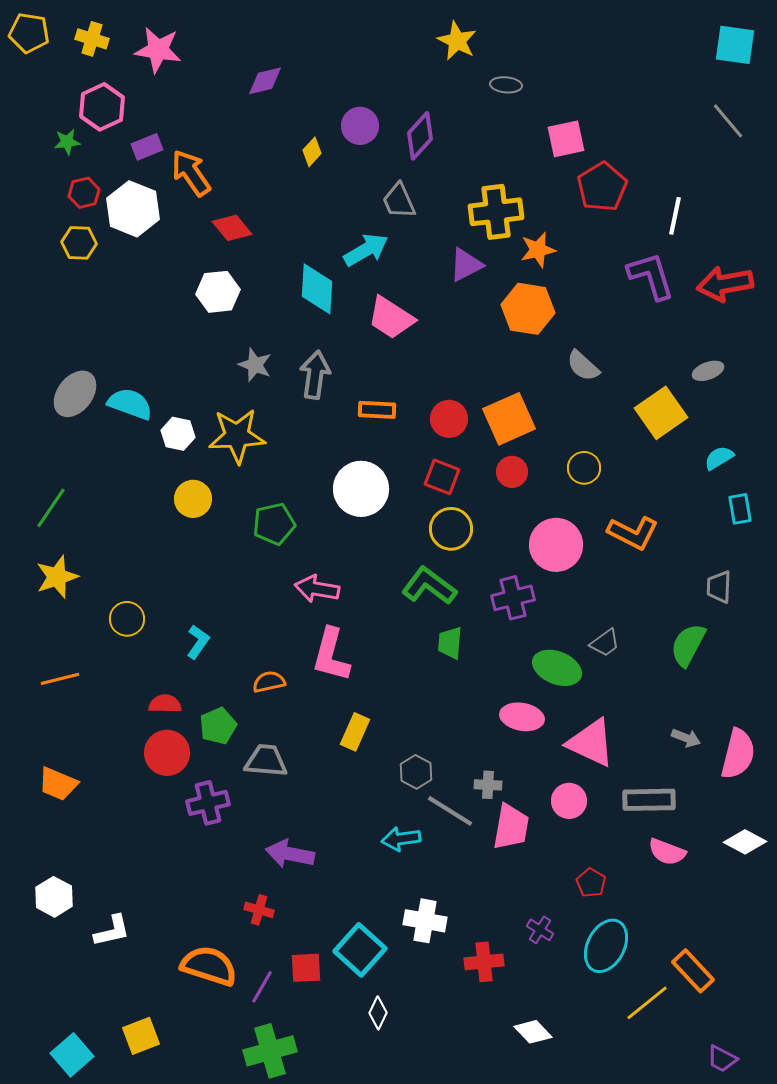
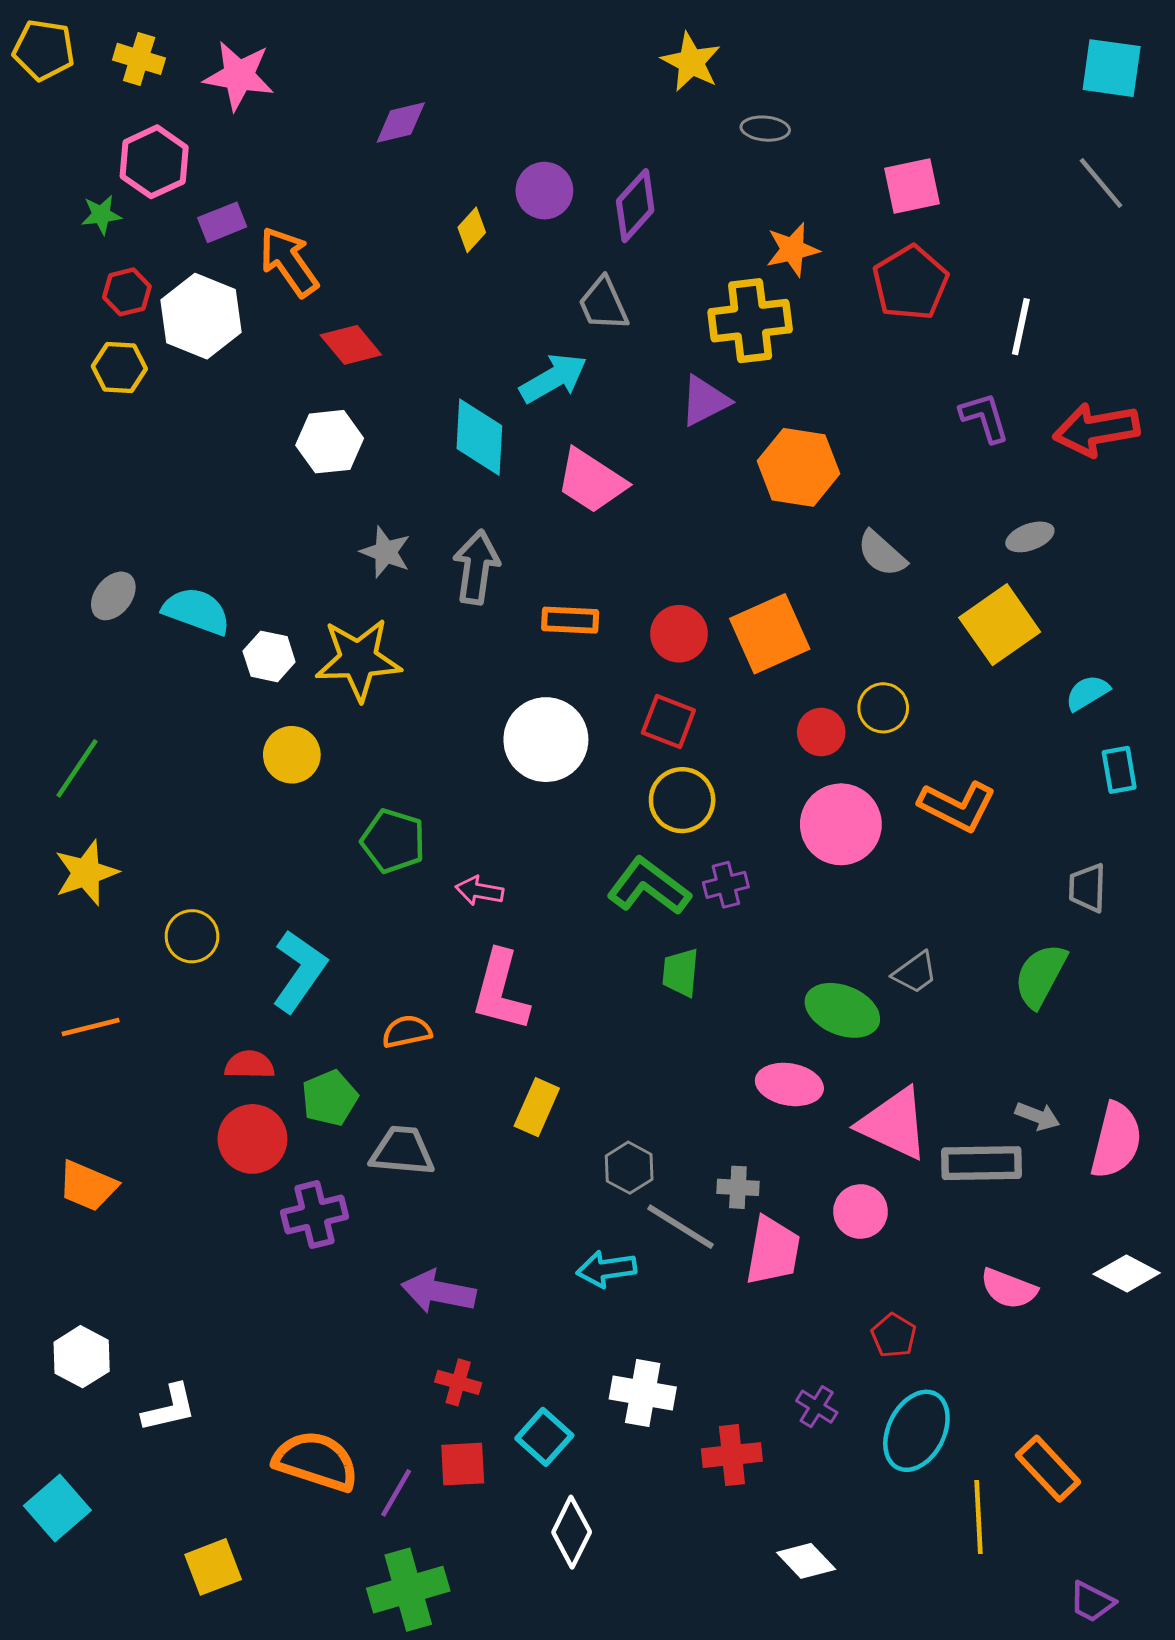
pink square: (566, 139) -> (912, 186), moved
orange star: (538, 250) -> (792, 250), moved
purple L-shape: (651, 276) -> (985, 417), size x0.7
gray ellipse: (708, 371) -> (1030, 537), moved
gray ellipse: (75, 394) -> (113, 596), size x0.7
red circle: (512, 472) -> (821, 732), moved
green pentagon: (274, 524) -> (393, 841), moved, turned 30
pink arrow: (317, 589) -> (479, 891), size x0.7
purple cross: (513, 598) -> (726, 885), moved, size x0.7
cyan L-shape: (198, 642) -> (299, 971), size x1.6
gray rectangle: (649, 800) -> (982, 1163), moved
red cross: (259, 910) -> (458, 1382), moved
cyan square: (360, 950) -> (544, 1437), size x0.7
yellow line: (647, 1003) -> (978, 1517), turned -54
white diamond: (378, 1013) -> (572, 1532), size x1.4
cyan square: (72, 1055) -> (57, 1508), moved

